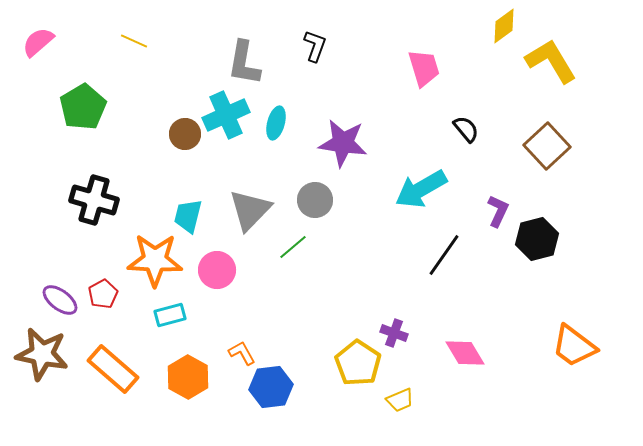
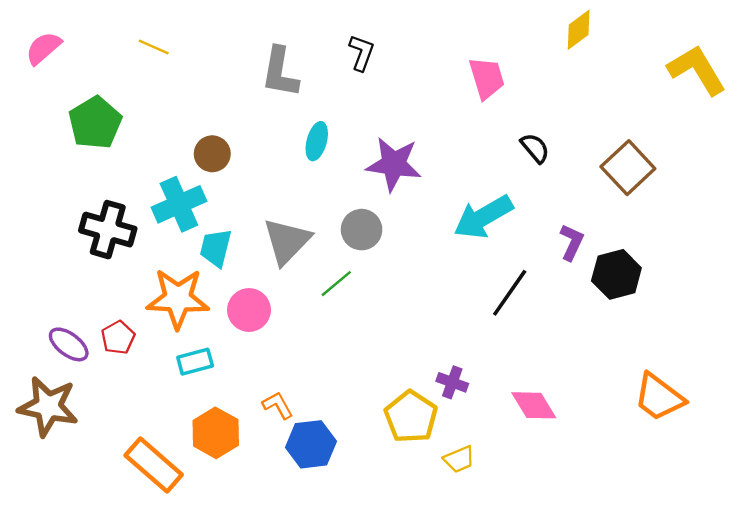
yellow L-shape: (551, 61) -> (697, 70), moved
cyan cross: (226, 115) -> (179, 204), moved
orange rectangle: (113, 369) -> (154, 465), moved

